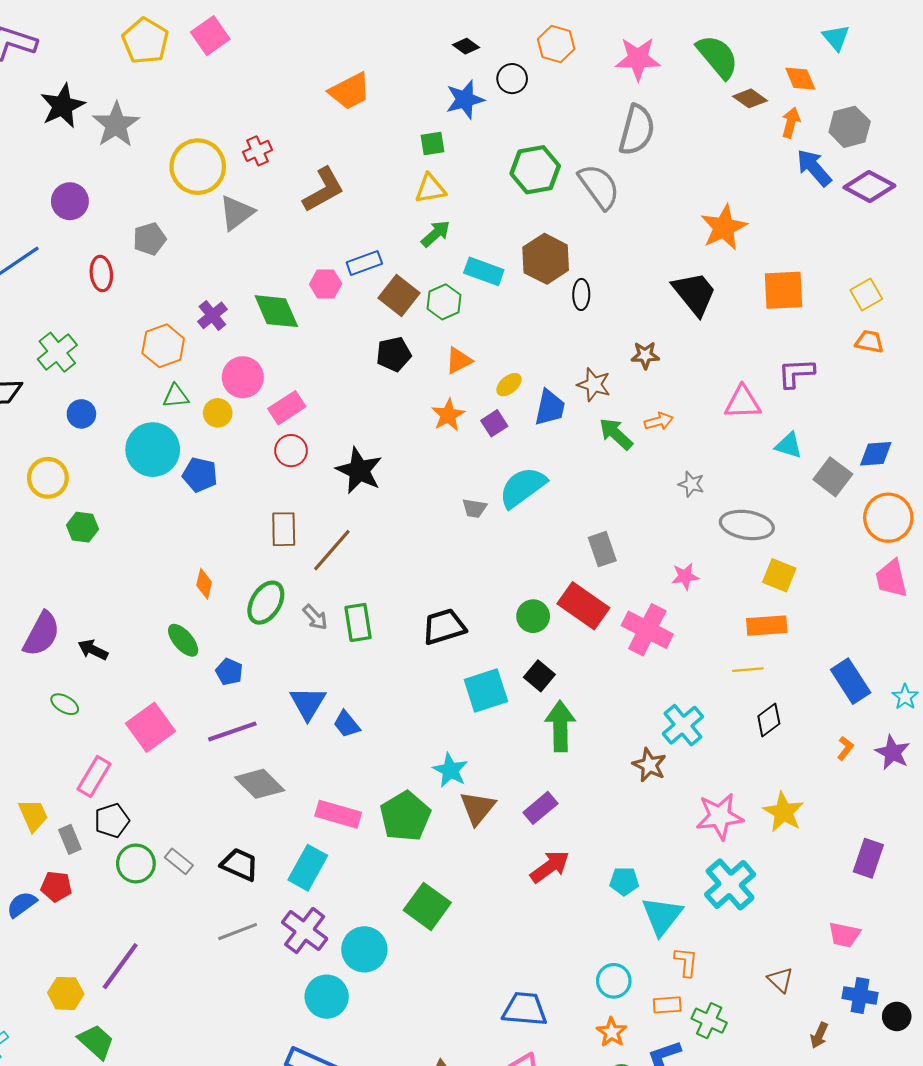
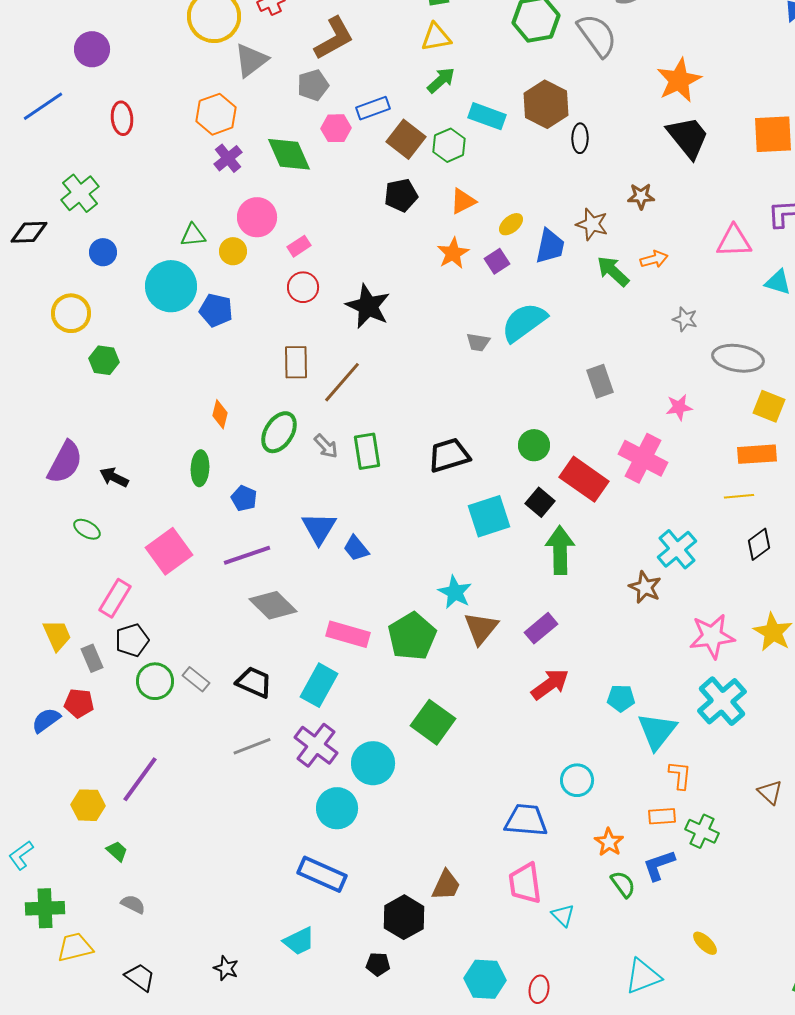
orange star: (724, 227) -> (679, 80), moved
gray pentagon: (150, 239) -> (313, 85), moved
orange hexagon: (163, 346) -> (216, 114), moved
pink rectangle: (287, 408) -> (299, 246), size x0.7
red rectangle: (583, 606) -> (584, 479), moved
green ellipse: (183, 640) -> (200, 468), turned 44
cyan circle: (614, 981) -> (577, 780), moved
green trapezoid: (96, 1042) -> (117, 851), size x0.6

